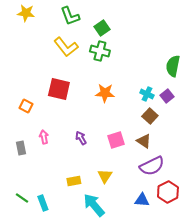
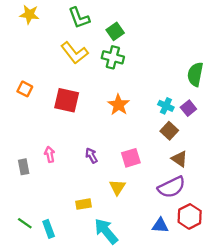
orange star: (105, 93) -> (118, 105), turned 30
orange square: (26, 106) -> (25, 89), moved
brown triangle: (144, 141) -> (179, 159), moved
yellow triangle: (105, 176) -> (117, 187), moved

